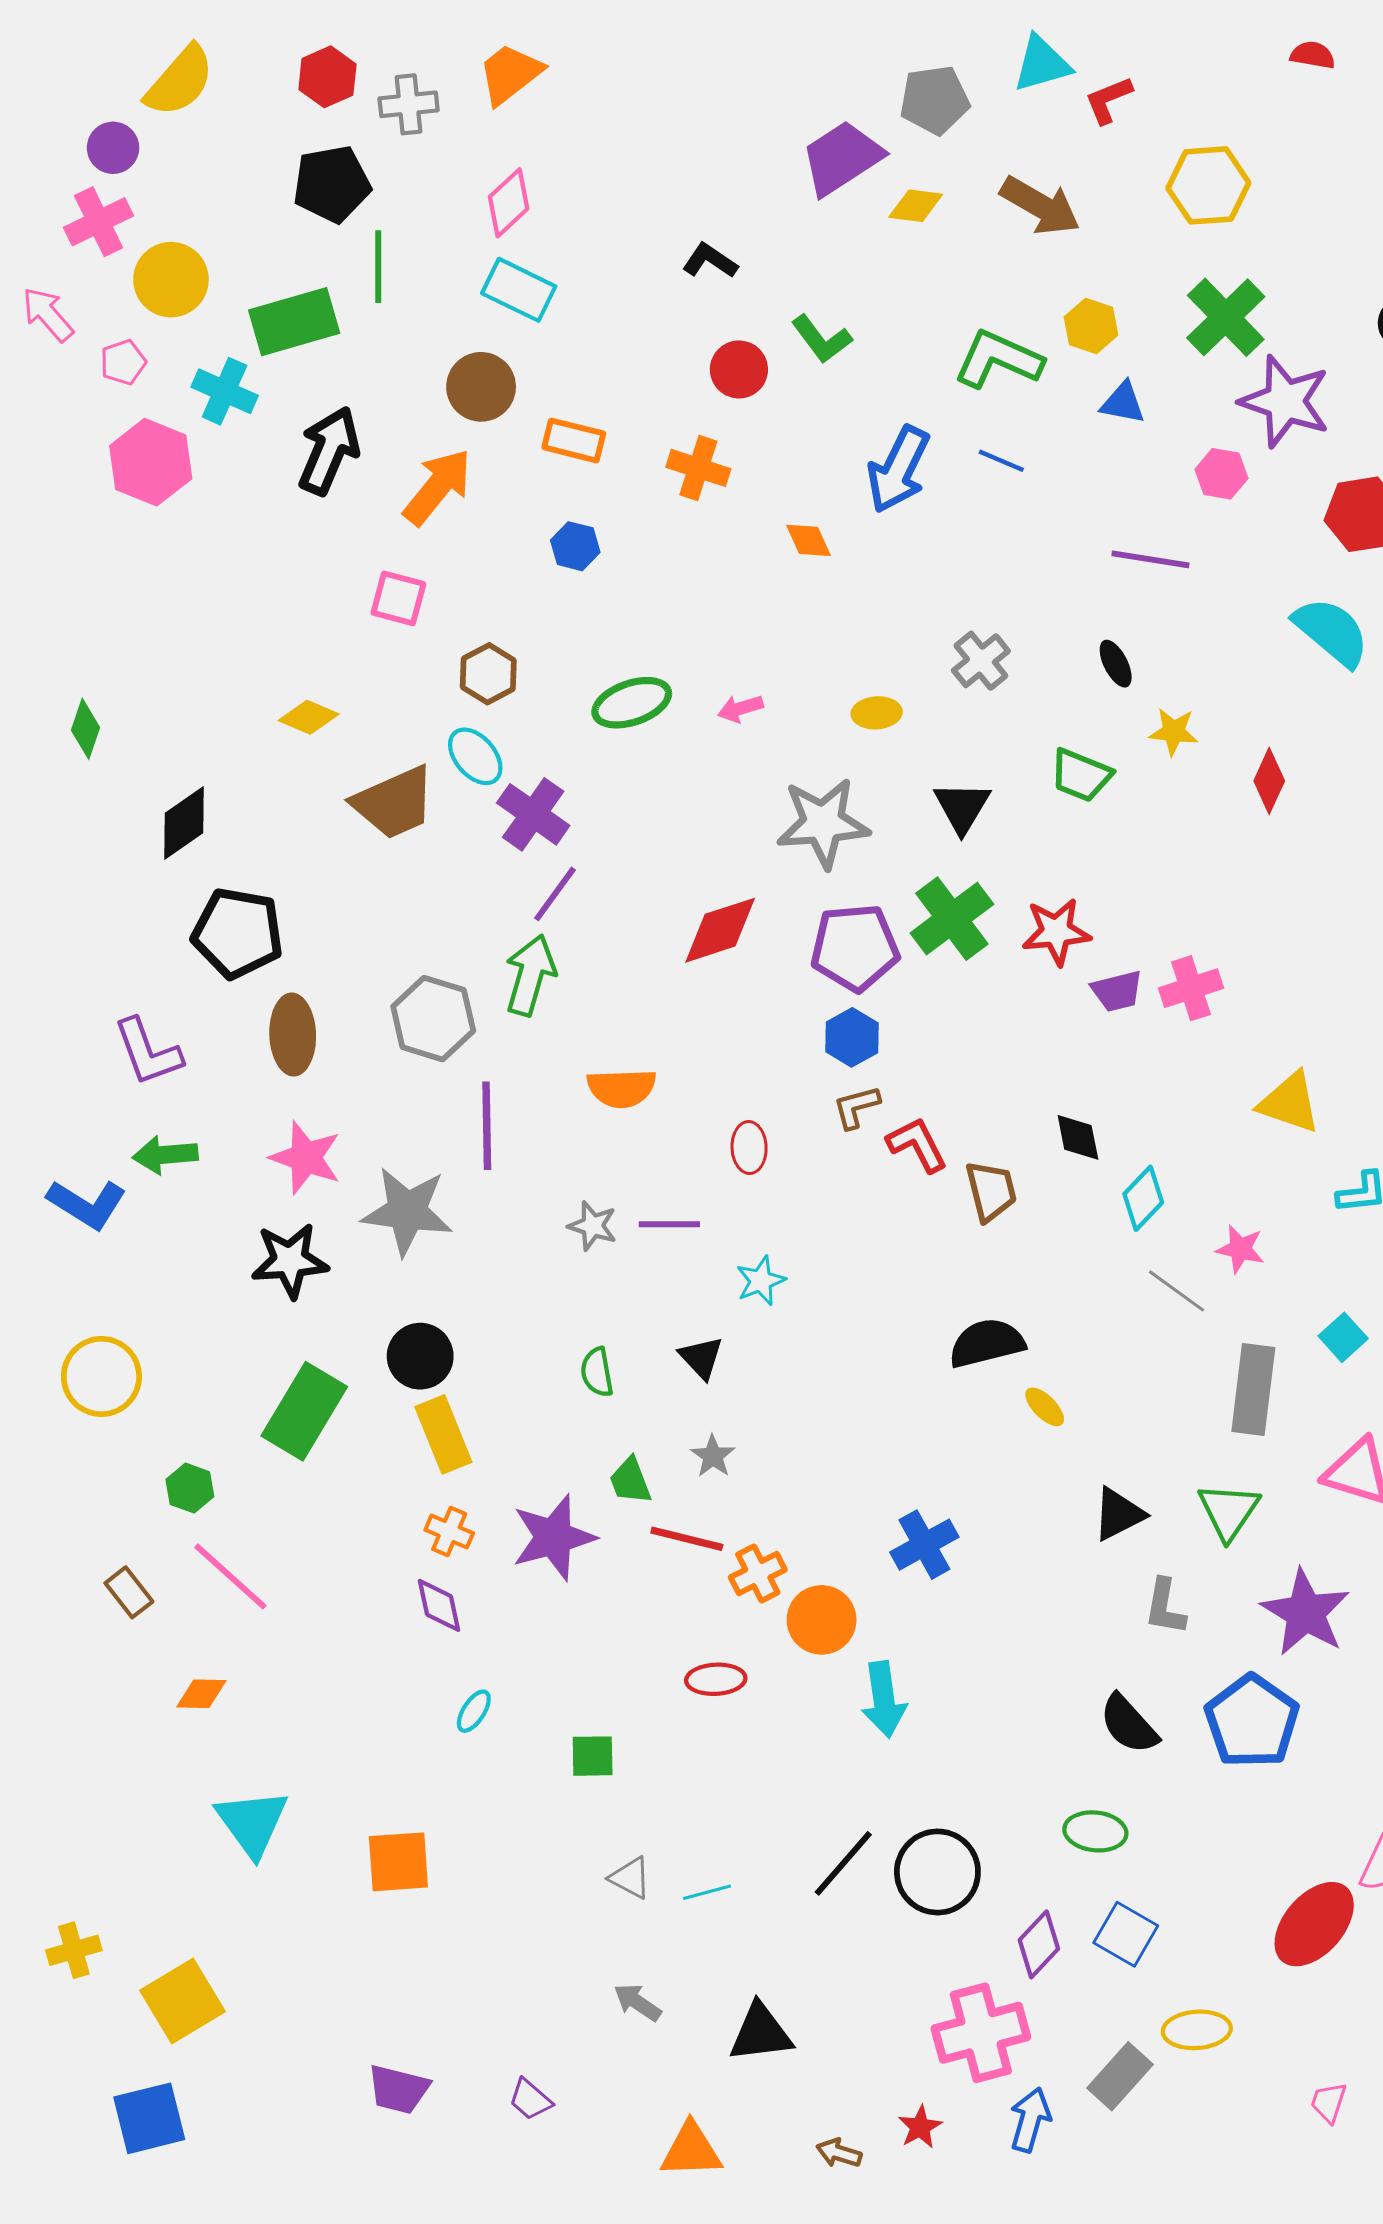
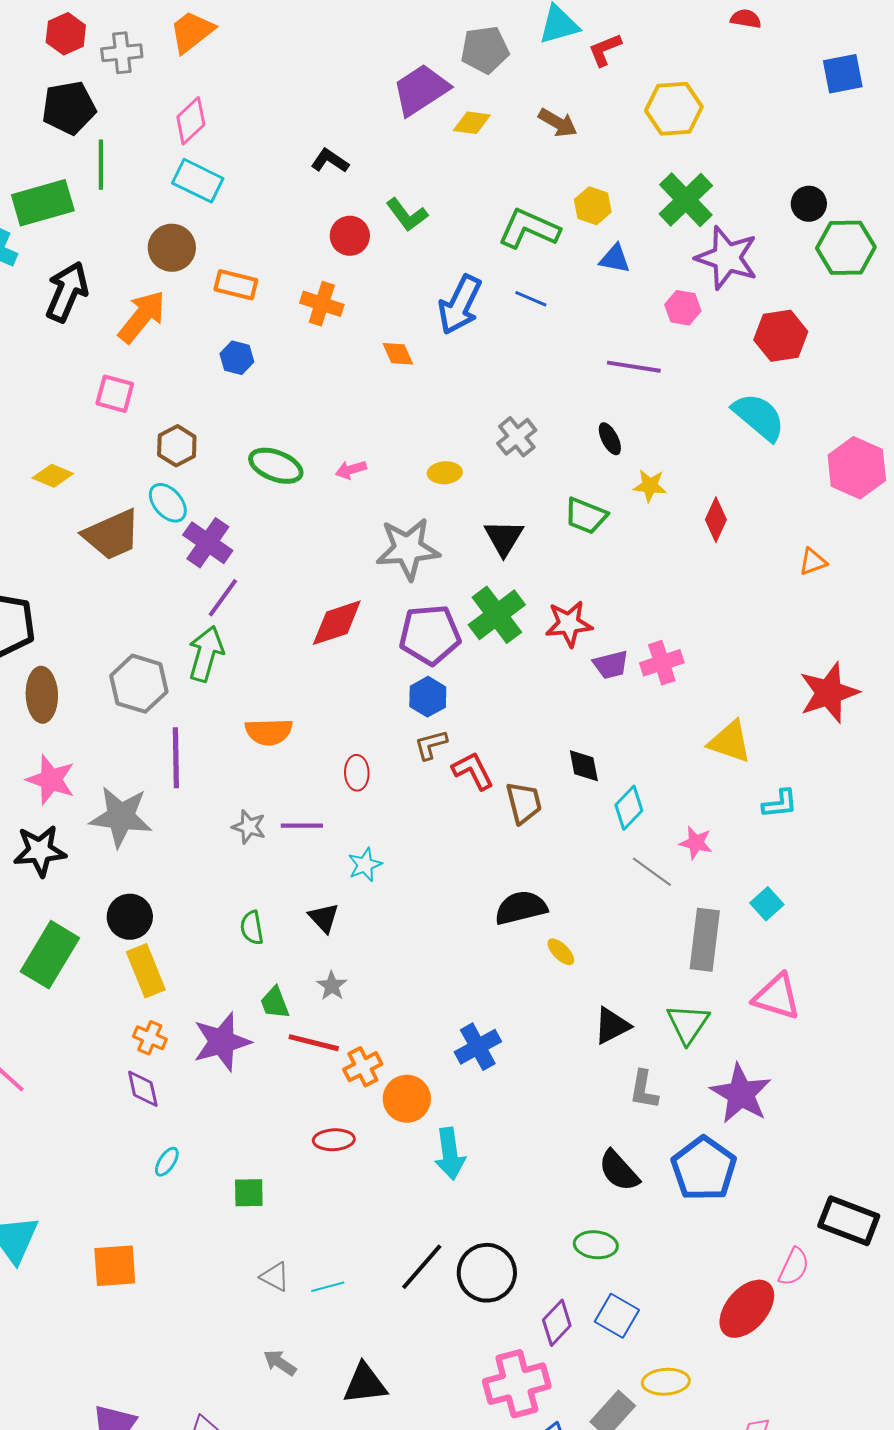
brown arrow: (1040, 206) -> (558, 123), size x0.7
green ellipse: (632, 703) -> (276, 466), turned 40

